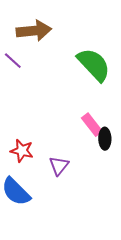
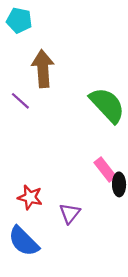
brown arrow: (34, 31) -> (43, 69), turned -88

